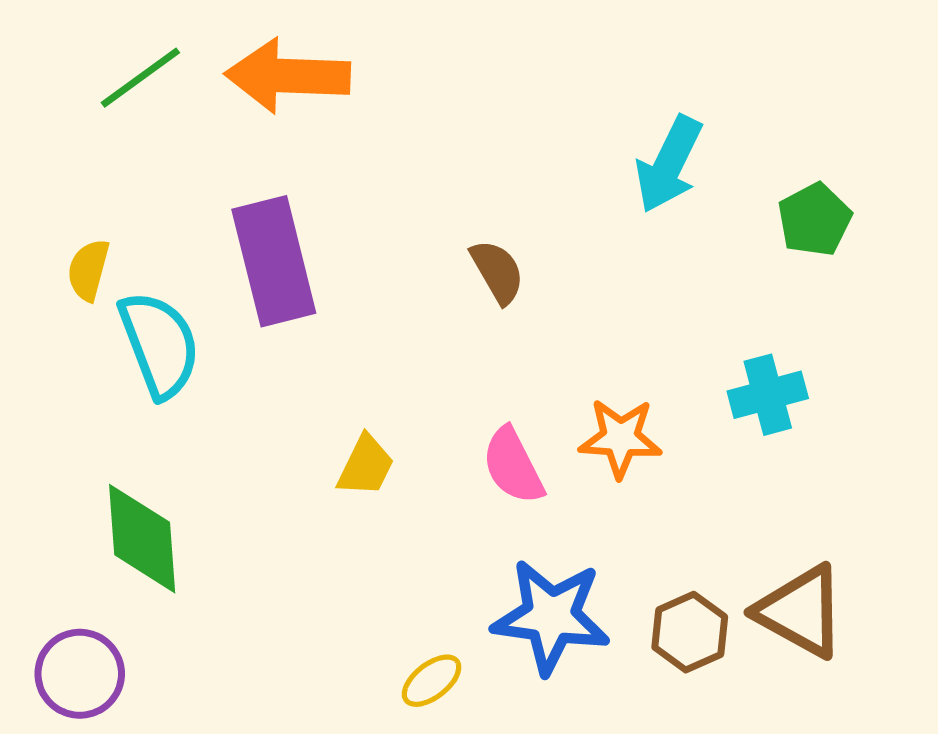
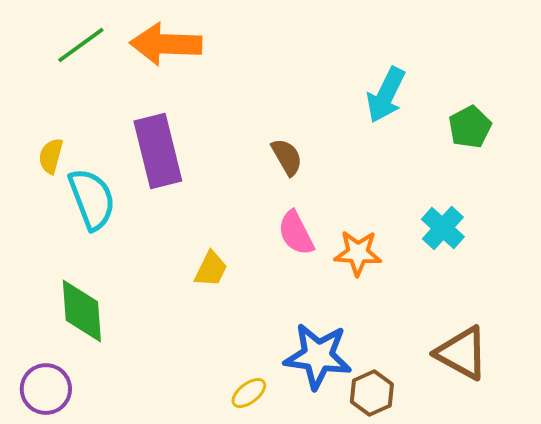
cyan cross: (768, 395) -> (443, 228), turned -33
pink semicircle: (513, 466) -> (296, 233), moved
brown hexagon: (690, 632) -> (372, 393), moved

